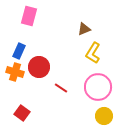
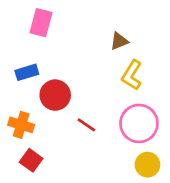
blue rectangle: (19, 51) -> (27, 72), turned 49
orange cross: (15, 72) -> (21, 125), moved

